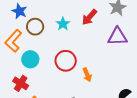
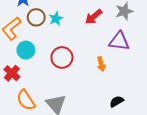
cyan star: (63, 24) -> (56, 19), moved
orange arrow: (87, 75) -> (101, 64), moved

